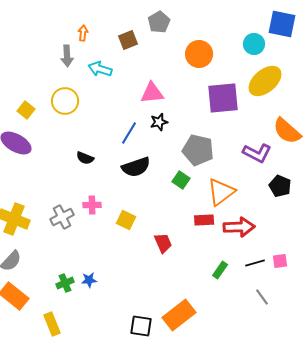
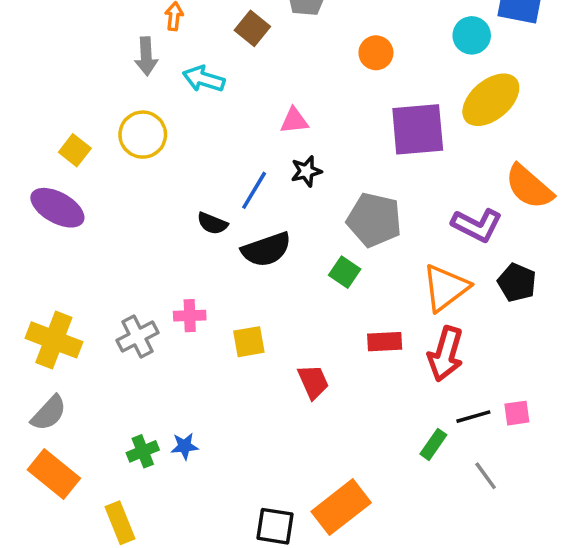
brown square: (128, 40) -> (252, 28), turned -30
orange circle: (199, 54) -> (376, 53), size x0.7
pink triangle: (152, 93) -> (294, 121), size x0.7
black semicircle: (85, 158) -> (212, 223), moved
orange triangle: (221, 192) -> (446, 288), moved
yellow square: (126, 220) -> (249, 342), turned -36
red arrow: (239, 227) -> (446, 354), turned 108
green rectangle: (220, 270) -> (433, 444), moved

